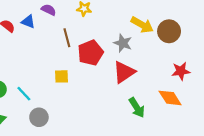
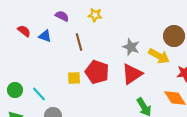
blue triangle: (28, 22) -> (45, 36), moved
yellow arrow: (142, 25) -> (159, 56), moved
red pentagon: (91, 53) -> (97, 72), moved, turned -30

